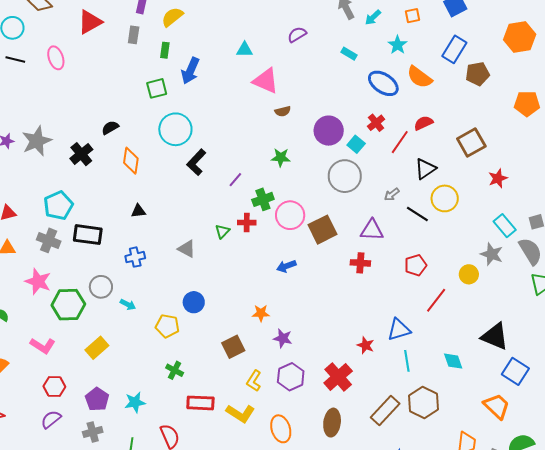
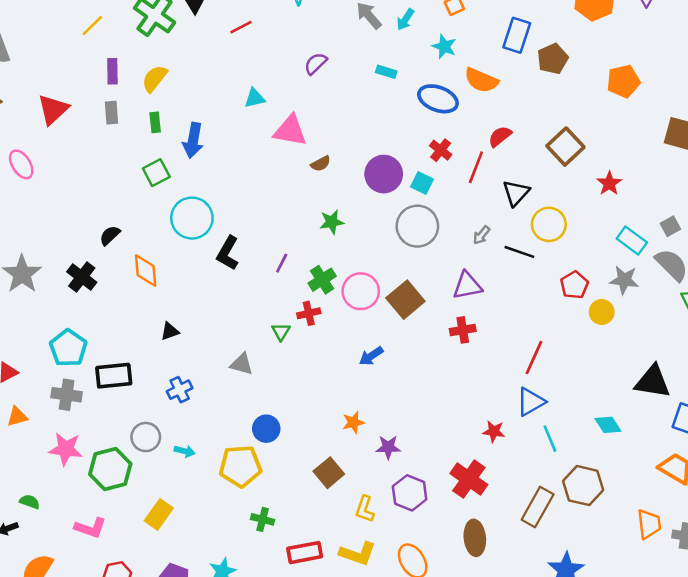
red pentagon: (416, 265) -> (574, 285), moved
red line: (436, 300) -> (534, 358), moved
yellow pentagon: (167, 326) -> (240, 466), size x1.4

